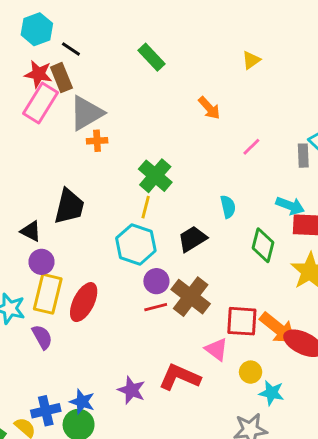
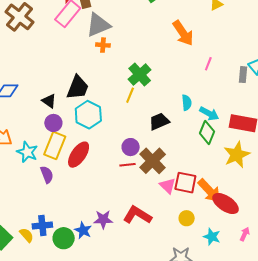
orange arrow: (209, 108) -> (183, 33), size x1.5
pink line: (251, 147) -> (208, 64), turned -32
cyan arrow: (290, 206) -> (209, 114), moved
cyan hexagon: (136, 244) -> (88, 115), moved
pink triangle: (217, 349) -> (168, 186), moved
purple star: (132, 390) -> (103, 220), turned -30
cyan star: (272, 393) -> (212, 237), moved
blue star: (82, 402) -> (83, 230), moved

